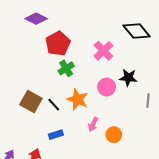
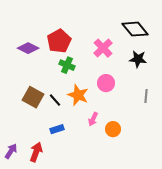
purple diamond: (36, 19) -> (28, 48), moved
green cross: (66, 68) -> (67, 65), turned -35
black star: (128, 78) -> (138, 59), moved

